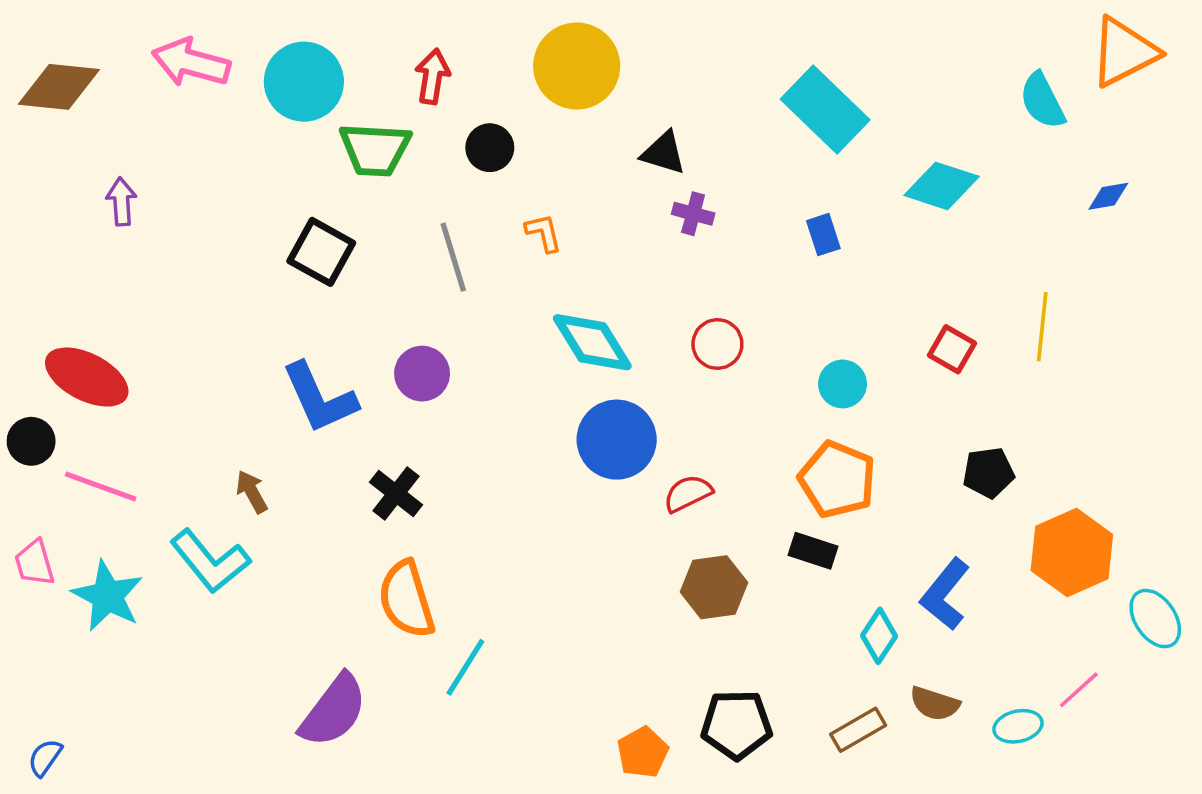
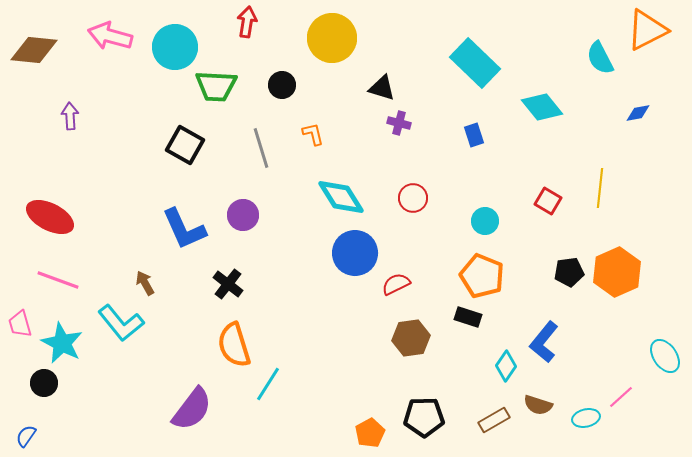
red arrow: (432, 76) -> (247, 22), moved
cyan diamond: (942, 186) -> (542, 107), turned 33
black circle: (31, 441) -> (44, 383), moved
orange hexagon: (1072, 553) -> (617, 272), moved

